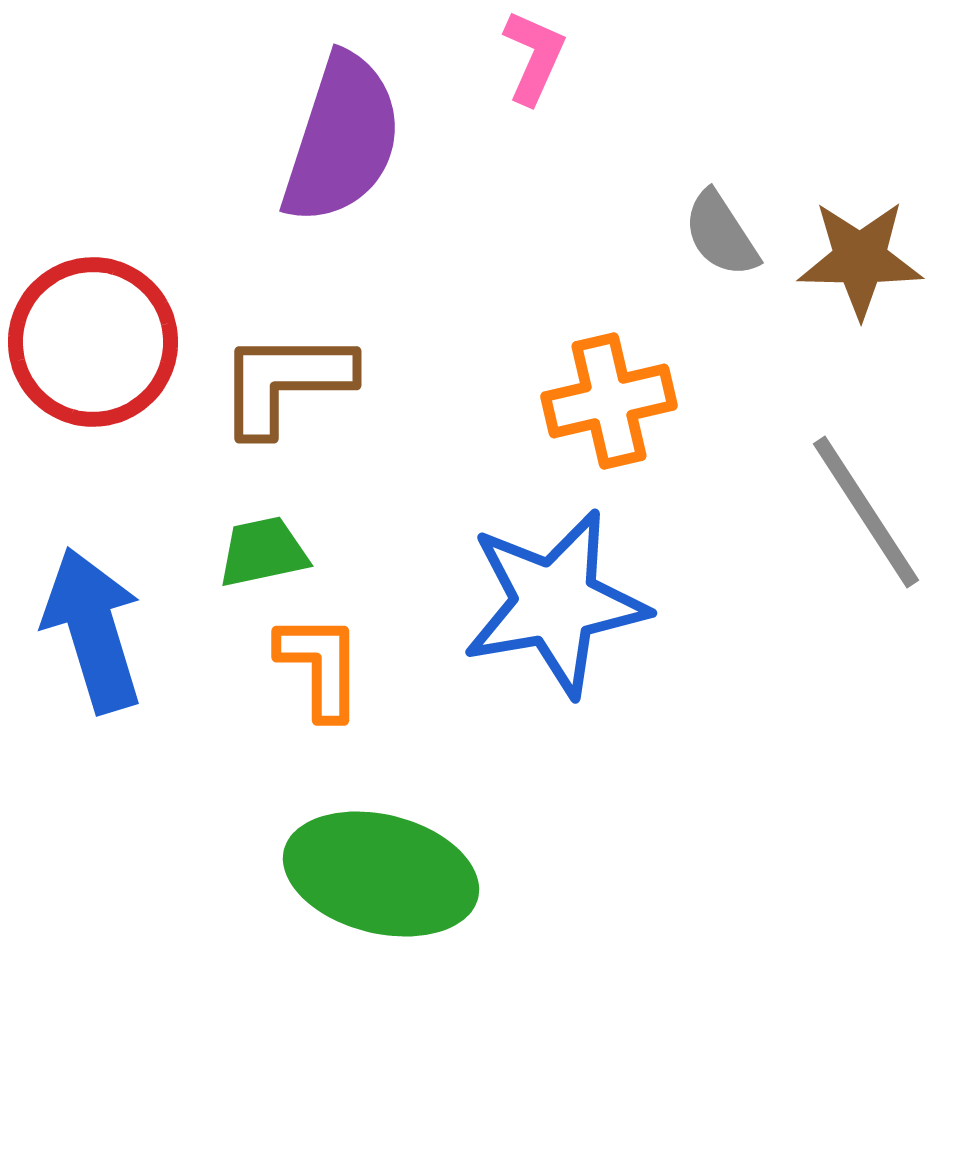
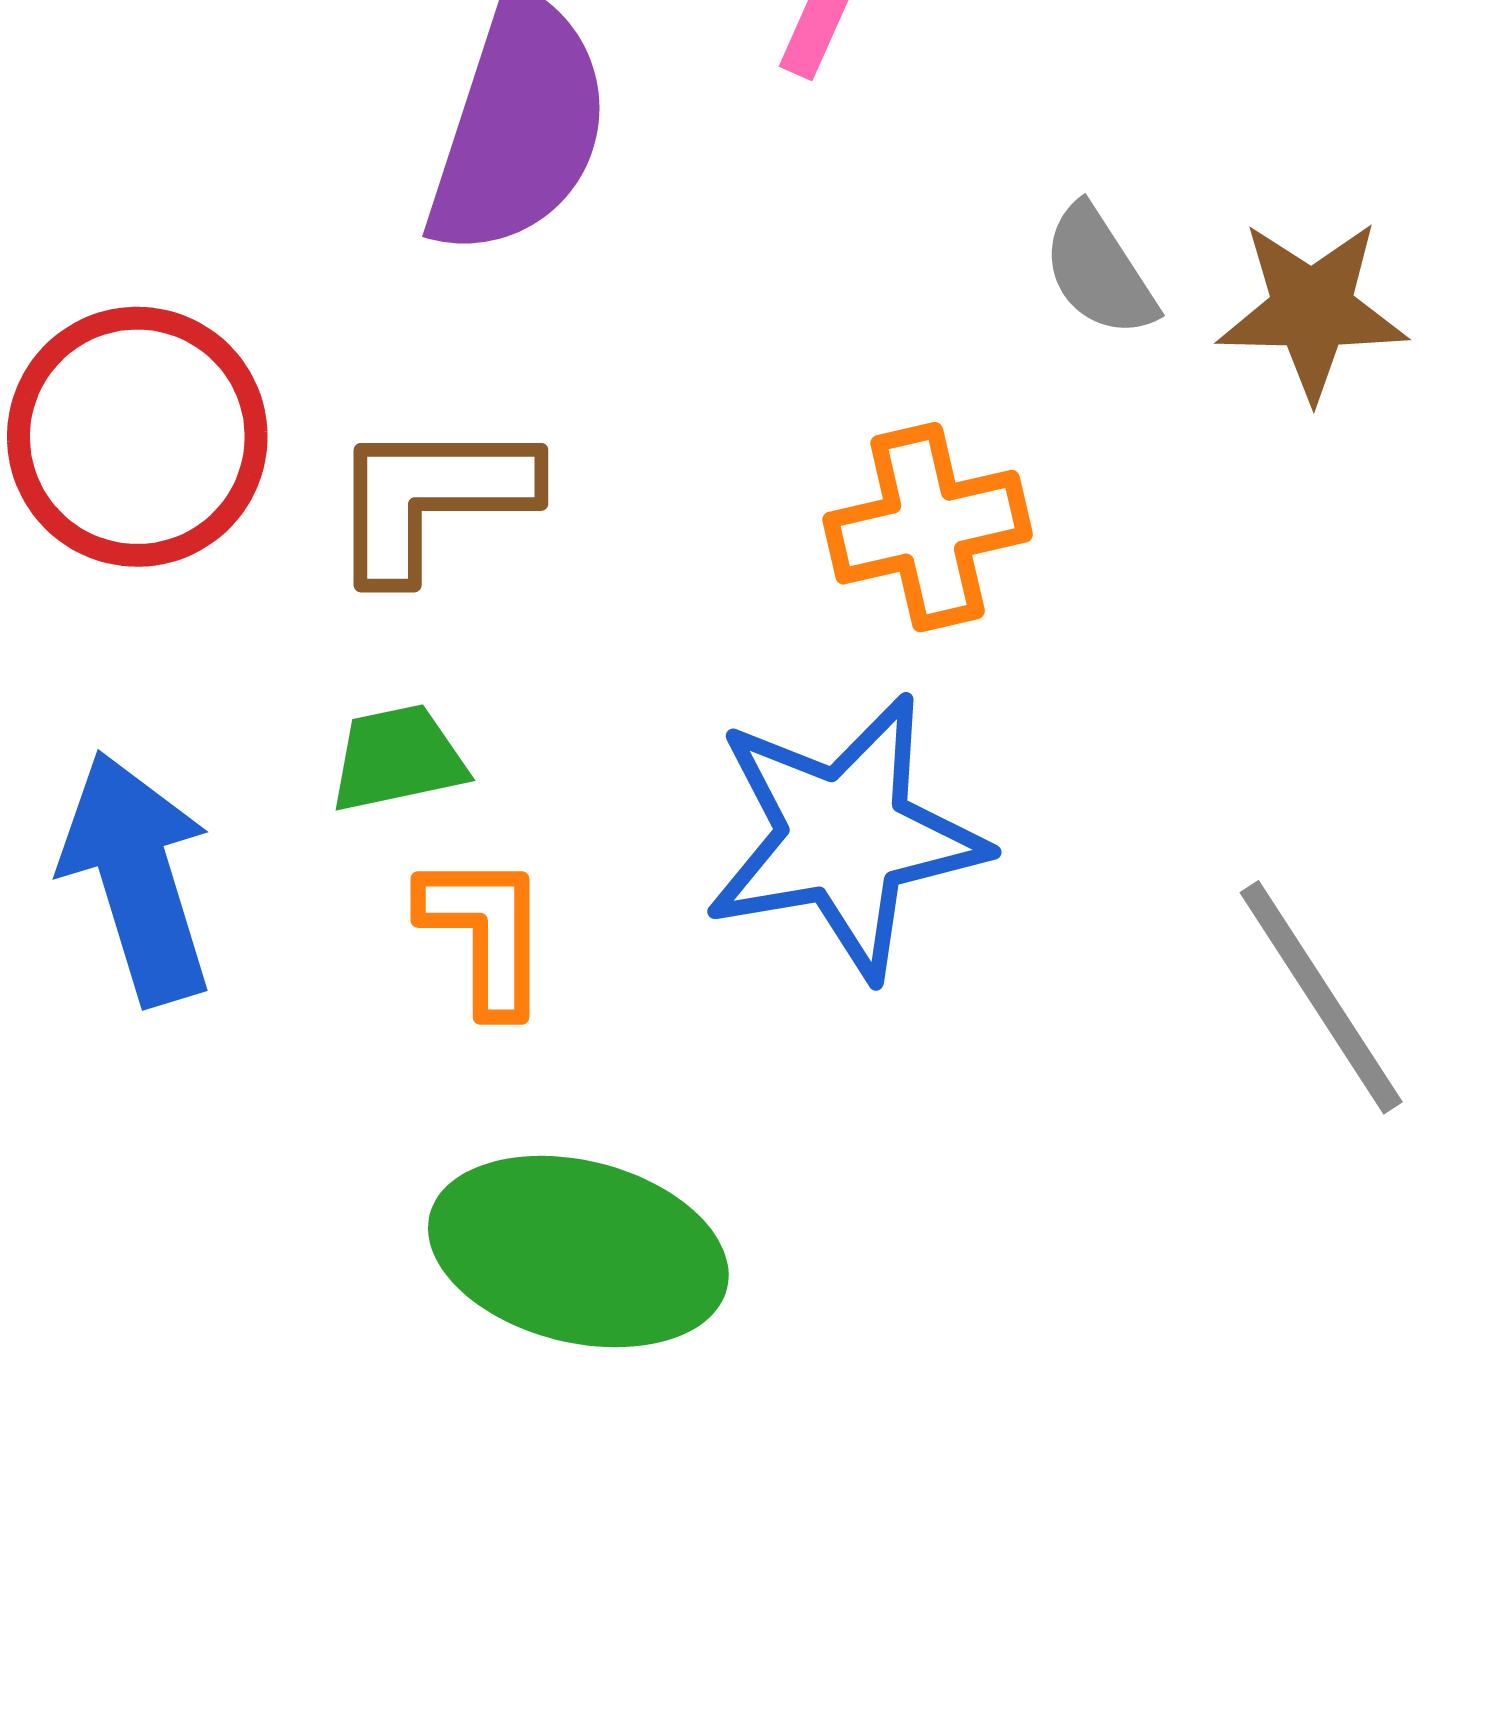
gray line: (866, 512) -> (1321, 997), moved

